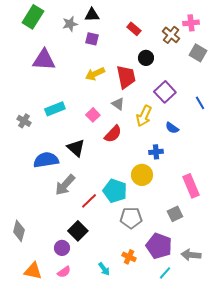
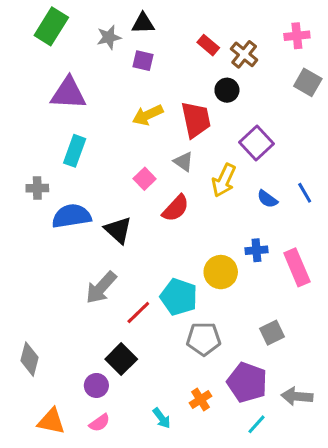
brown cross: (171, 35) -> (244, 54), moved
blue line: (200, 103) -> (305, 193), moved
cyan rectangle: (55, 109) -> (75, 151), moved, turned -48
gray cross: (24, 121) -> (37, 188), turned -32
blue cross: (156, 152) -> (256, 250), moved
blue semicircle: (46, 160) -> (71, 216), moved
pink rectangle: (191, 186) -> (297, 267), moved
orange cross: (129, 257) -> (201, 399), turned 32

